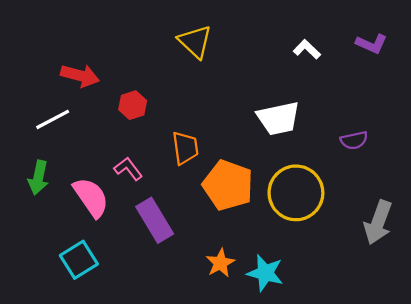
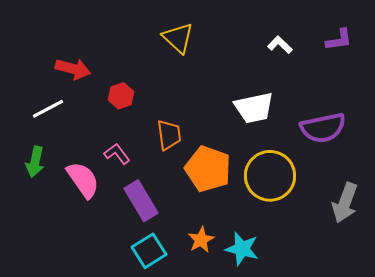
purple L-shape: (372, 44) -> (339, 40), turned -32
purple semicircle: (354, 140) -> (323, 128), size x1.8
cyan square: (79, 260) -> (149, 251), moved

